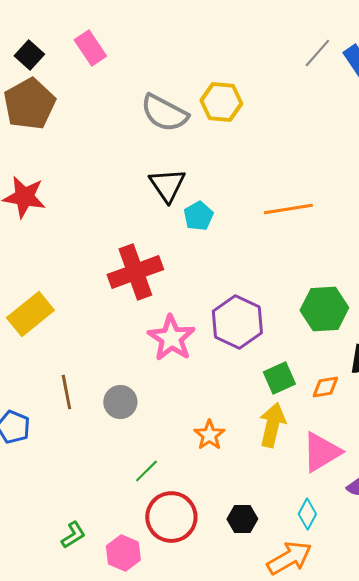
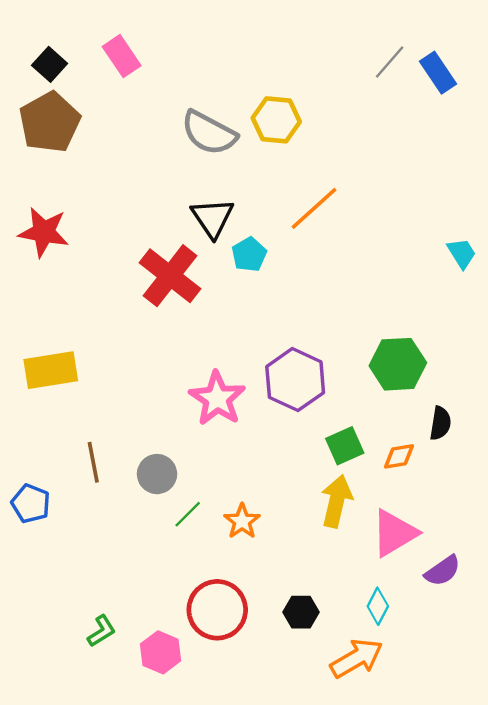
orange line: (288, 209) -> (314, 208), moved, turned -33
red cross: (135, 272) -> (170, 276), moved, turned -32
yellow rectangle: (30, 314) -> (51, 370), turned 30
orange star: (209, 435) -> (242, 521), moved
green line: (146, 471) -> (188, 514), moved

